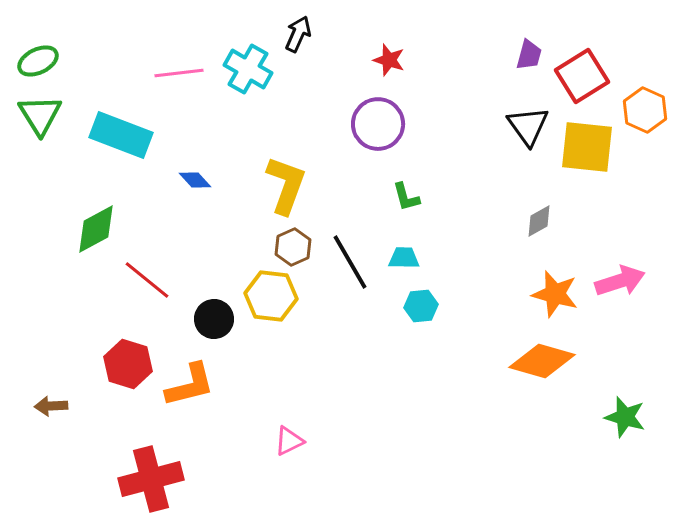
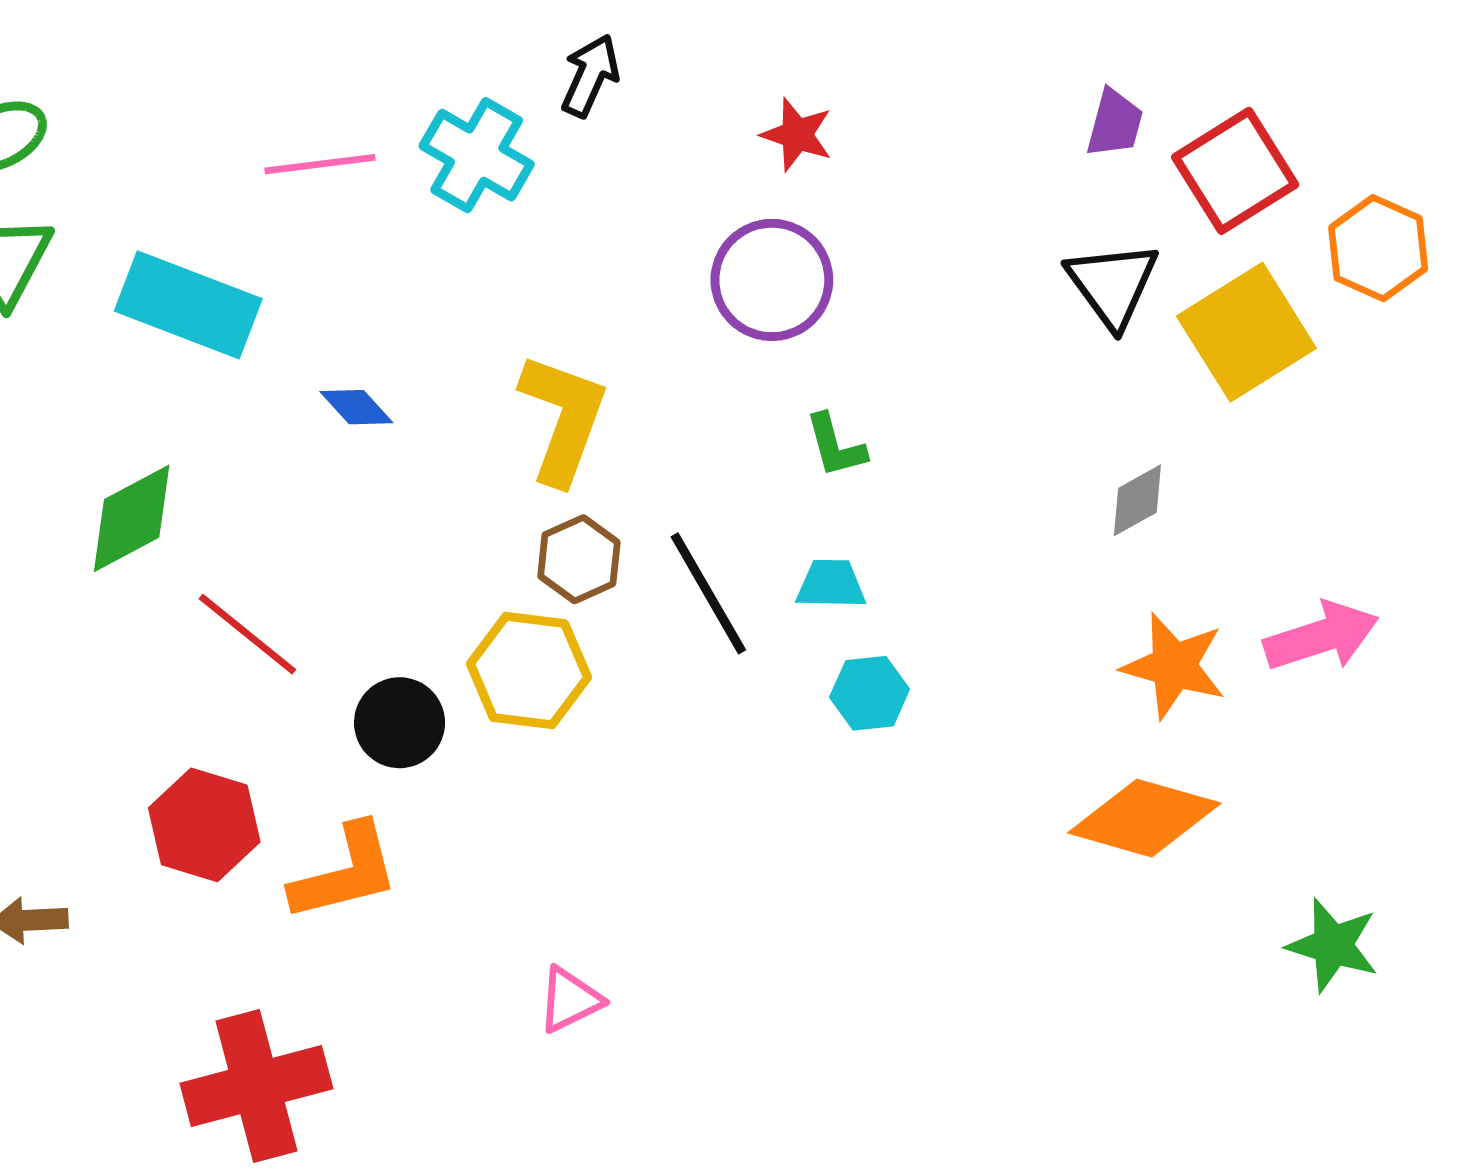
yellow square: (587, 147) -> (1246, 332), turned -38

